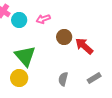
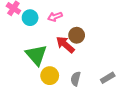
red arrow: (84, 46) -> (65, 45), moved
yellow circle: (19, 78) -> (50, 76), moved

